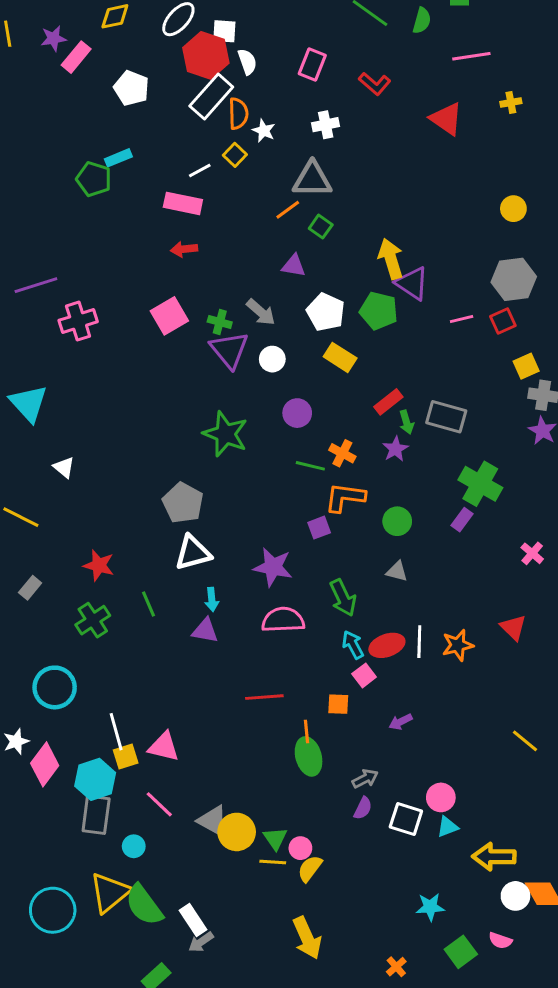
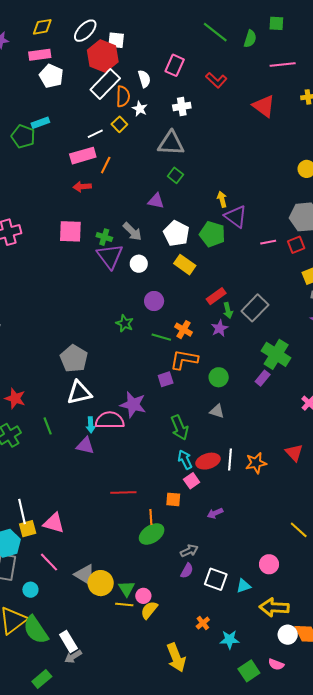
pink rectangle: (76, 57) -> (40, 55), moved, turned 40
white semicircle: (247, 62) -> (144, 79), moved
pink rectangle: (183, 203) -> (83, 156), turned -30
orange line: (288, 210) -> (106, 165), moved, turned -30
yellow arrow: (391, 259) -> (222, 199), size x0.6
pink square: (169, 316) -> (70, 231), turned 30
gray rectangle: (446, 417) -> (255, 308), turned -64
green star: (225, 434) -> (125, 323), moved, size x0.6
pink semicircle: (283, 620) -> (110, 420), moved
green ellipse: (309, 756) -> (152, 534), turned 70
pink circle: (441, 797) -> (269, 564), moved
yellow arrow: (307, 938) -> (176, 657), moved
orange cross: (396, 967) -> (203, 623), moved

